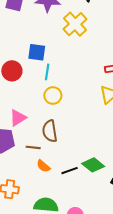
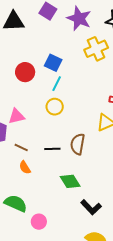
brown semicircle: (50, 131) -> (78, 144), moved
black line: (70, 171) -> (52, 149), moved

